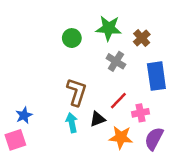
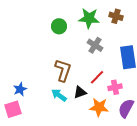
brown cross: (142, 38) -> (116, 16), moved, turned -32
cyan arrow: (72, 123) -> (59, 95), turned -42

